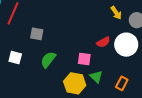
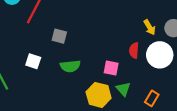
yellow arrow: (116, 13) -> (150, 27), moved
red semicircle: (103, 42) -> (134, 50), turned 120
green semicircle: (48, 60) -> (70, 66), turned -138

